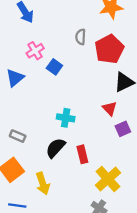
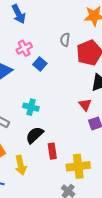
cyan cross: (66, 118) -> (31, 107), moved
red rectangle: (82, 154) -> (52, 151), moved
yellow cross: (108, 179) -> (78, 166), turned 30

